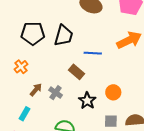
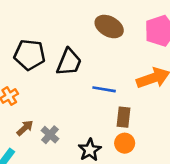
brown rectangle: (77, 72) -> (124, 117), moved, turned 49

